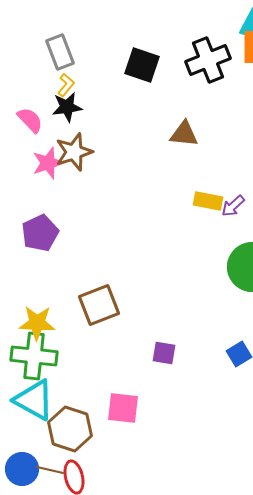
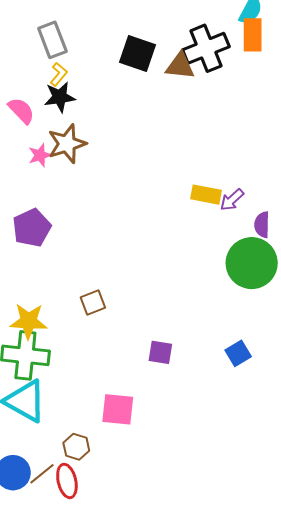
brown triangle: (184, 134) -> (180, 66), moved
pink star: (48, 163) -> (40, 155), size x0.7
brown square: (99, 305) -> (93, 303), size x0.6
brown hexagon: (70, 429) -> (76, 447), moved, size x0.6
brown line: (50, 470) -> (42, 474), turned -52

